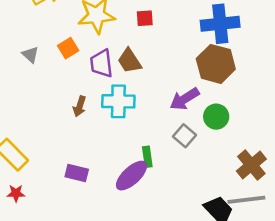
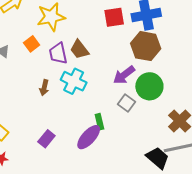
red square: (145, 18) -> (114, 17), moved, size x1.5
cyan cross: (118, 101) -> (74, 81), turned 30
green circle: (216, 117) -> (149, 86), size x1.4
purple rectangle: (77, 173) -> (46, 139), turned -60

